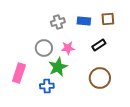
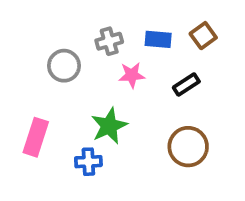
brown square: (108, 19) -> (203, 36), turned -32
gray circle: (44, 48) -> (64, 66), moved
pink star: (68, 48) -> (132, 75), moved

